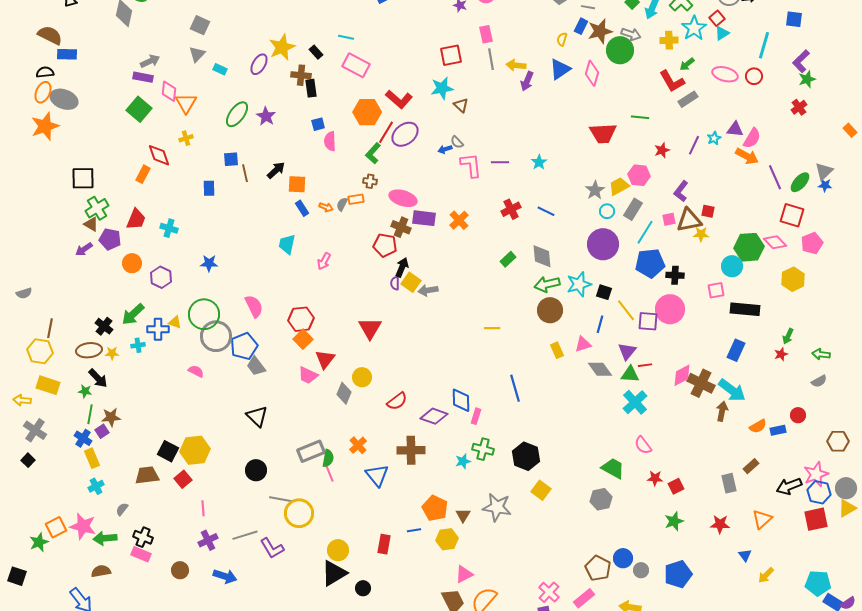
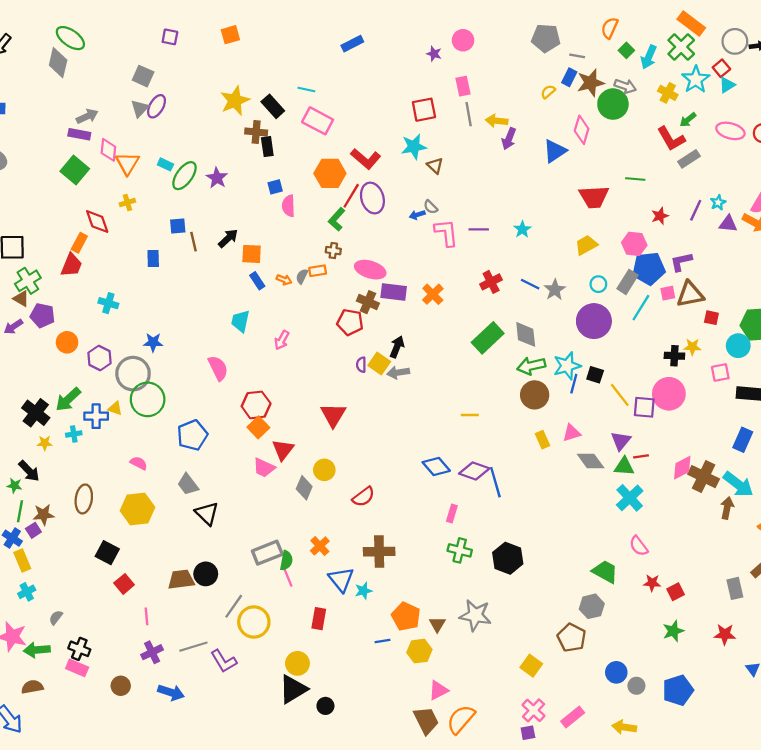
yellow semicircle: (562, 39) -> (548, 92), turned 32
yellow cross: (669, 40) -> (668, 93), turned 30
black rectangle: (316, 52) -> (273, 106), size x1.5
purple ellipse: (259, 64) -> (157, 106), moved
cyan rectangle: (220, 69) -> (165, 164), moved
blue triangle: (560, 69) -> (555, 151), moved
purple triangle: (735, 129) -> (728, 224), moved
purple ellipse: (405, 134) -> (372, 198), turned -68
yellow trapezoid: (619, 186) -> (586, 245), moved
gray star: (595, 190) -> (555, 290), moved
purple L-shape: (681, 191) -> (681, 262), turned 40
red square: (708, 211) -> (711, 318), moved
red trapezoid: (136, 219) -> (71, 265), moved
yellow star: (701, 234) -> (692, 347), moved
green rectangle: (508, 259) -> (488, 338), size x1.8
blue pentagon: (650, 263) -> (649, 268), moved
black arrow: (402, 267) -> (397, 347), moved
pink semicircle: (254, 306) -> (218, 368), moved
blue line: (600, 324) -> (574, 384), moved
black cross: (104, 326) -> (36, 413), size x1.4
gray circle: (216, 336) -> (133, 374), moved
brown ellipse: (89, 350) -> (84, 499), moved, turned -75
gray trapezoid: (256, 366) -> (188, 484), moved
blue diamond: (461, 400) -> (436, 466), moved, turned -40
purple diamond: (434, 416) -> (474, 471), moved
yellow hexagon: (195, 450) -> (137, 509), moved
cyan star: (463, 461) -> (363, 591), moved
brown trapezoid: (147, 475) -> (181, 579), moved
yellow square: (541, 490) -> (531, 666), moved
gray line: (281, 499) -> (234, 606), turned -65
red rectangle: (384, 544) -> (319, 619), moved
brown pentagon: (598, 568) -> (572, 638), moved

